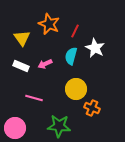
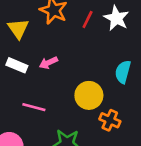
white star: (95, 48) -> (116, 18), moved
cyan semicircle: (71, 56) -> (123, 72), moved

